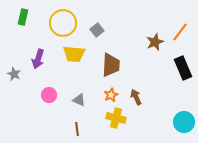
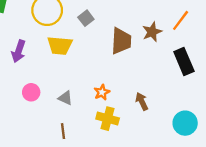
brown trapezoid: (111, 65) -> (121, 41), moved
brown arrow: (136, 97) -> (142, 101), moved

